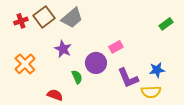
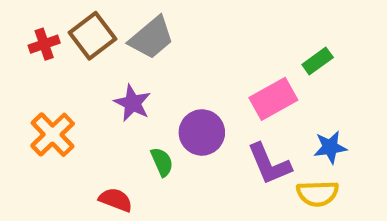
green rectangle: (166, 24) -> (318, 61), moved
pink rectangle: (116, 47) -> (273, 99), moved, size x1.5

